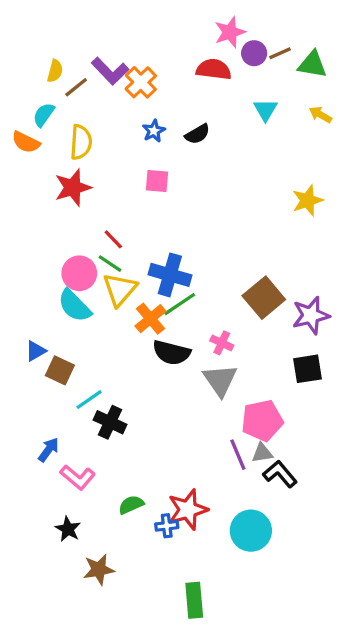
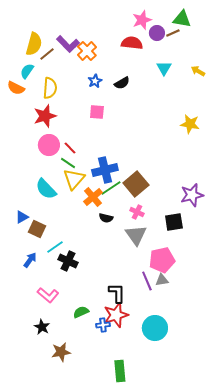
green triangle: (312, 65) -> (182, 19), moved
yellow semicircle: (55, 71) -> (34, 44), size x1.6
yellow star: (308, 200) -> (190, 124), turned 30
pink circle: (79, 273) -> (49, 145), moved
blue cross: (170, 275) -> (105, 170), turned -30
brown square: (264, 298) -> (136, 184), moved
black semicircle: (172, 353) -> (106, 218), size x0.6
black square: (308, 369) -> (174, 222), moved
blue arrow: (49, 450) -> (30, 260), moved
black L-shape: (280, 474) -> (117, 293), moved, turned 40

